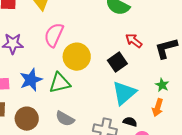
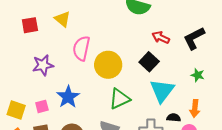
green triangle: (60, 83) -> (120, 99), moved
orange arrow: (158, 108) -> (195, 109), moved

